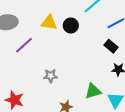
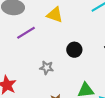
black circle: (71, 26) -> (74, 50), moved

